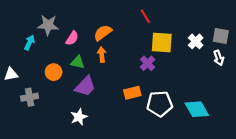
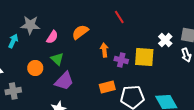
yellow square: (162, 43) -> (144, 57), moved
orange arrow: (102, 55) -> (104, 50), moved
green triangle: (78, 62) -> (57, 59), turned 32
purple cross: (148, 63) -> (121, 60), turned -32

